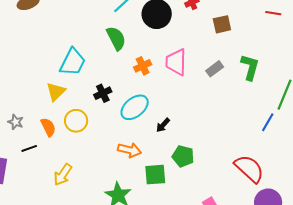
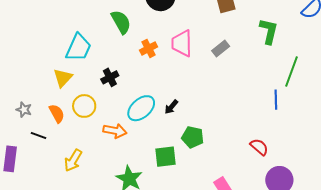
green L-shape: (250, 67) -> (269, 31), moved
cyan ellipse: (135, 107) -> (141, 108), moved
blue line: (268, 122) -> (276, 100), turned -30
black line: (29, 148) -> (38, 135), turned 42
orange arrow: (129, 150) -> (115, 131), moved
red semicircle: (249, 169) -> (259, 147), size x0.6

